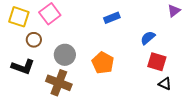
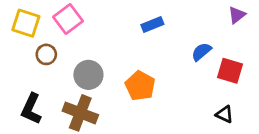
red square: (157, 62) -> (230, 71), moved
black L-shape: (23, 67) -> (31, 109), moved, turned 95

